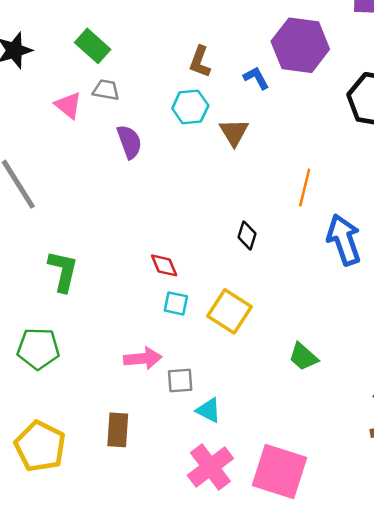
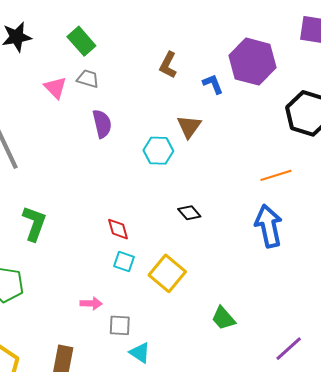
cyan hexagon: (190, 107) -> (158, 151), moved
orange line: (305, 188) -> (276, 175), moved, turned 52
black diamond: (247, 235) -> (189, 213), turned -65
pink arrow: (143, 358) -> (91, 303), size x0.7

